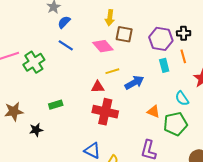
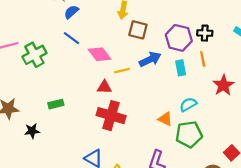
pink diamond: (103, 46) -> (100, 54), moved
blue arrow: (134, 82) -> (150, 59), moved
cyan semicircle: (182, 98) -> (188, 105), moved, turned 91

